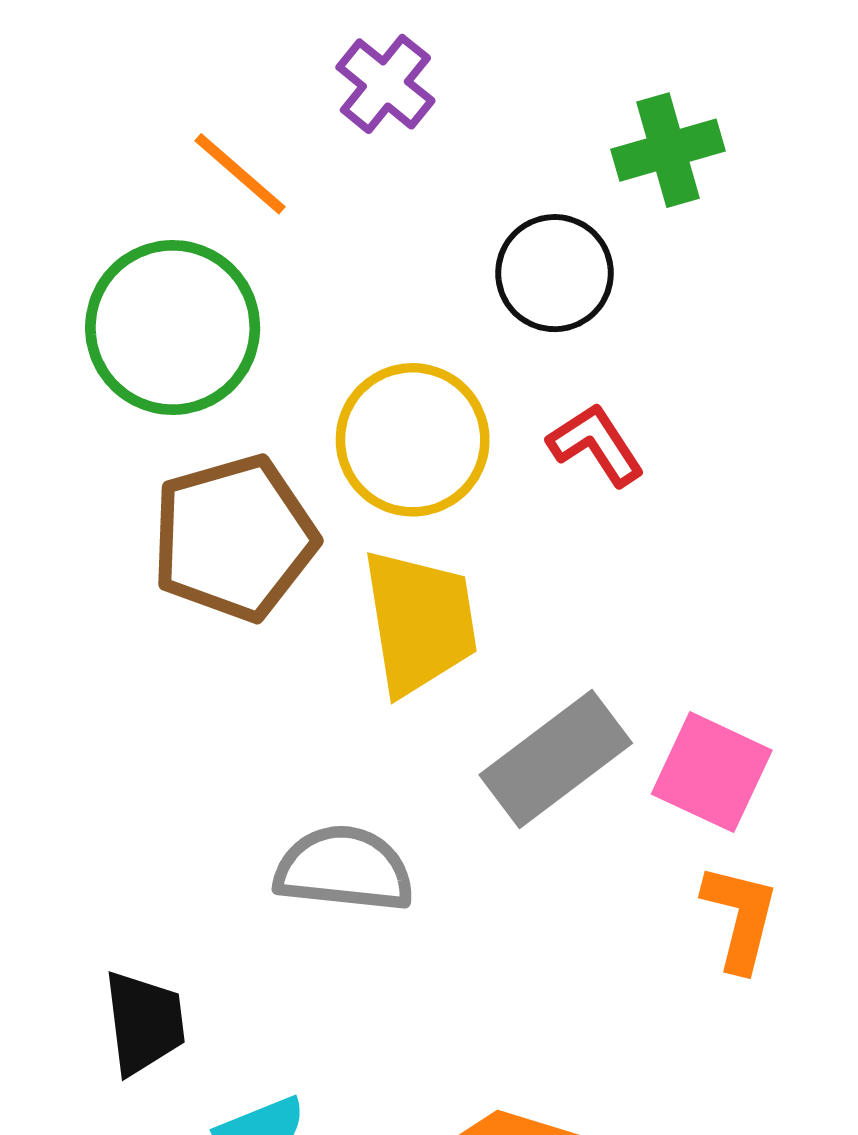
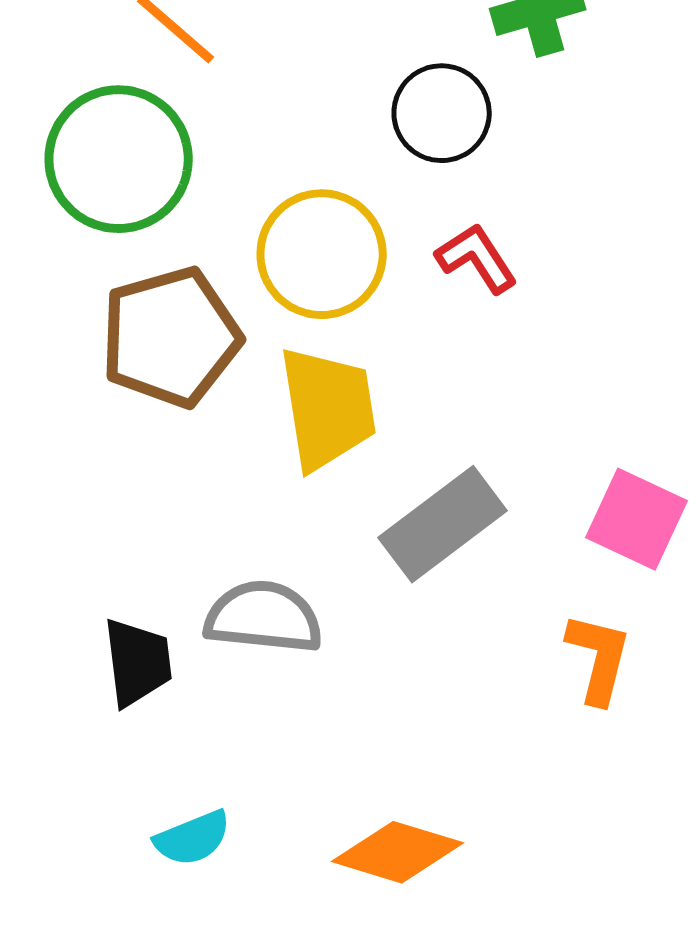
pink square: (712, 772) -> (637, 519), moved
black trapezoid: (144, 1023) -> (138, 662), moved

